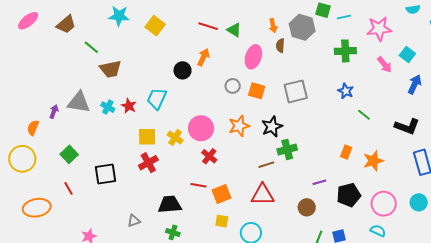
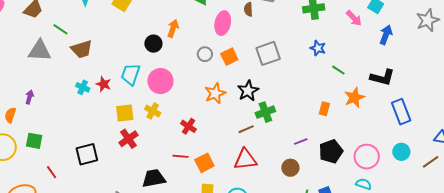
orange square: (257, 91) -> (229, 57), turned -36
gray triangle: (79, 102) -> (40, 51), moved
pink circle: (201, 128) -> (160, 81), moved
green square: (69, 154) -> (34, 141), moved, turned -30
orange star: (373, 161) -> (354, 98), moved

